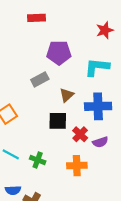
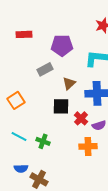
red rectangle: (36, 18) -> (24, 34), moved
orange cross: (77, 166) -> (88, 146), moved

